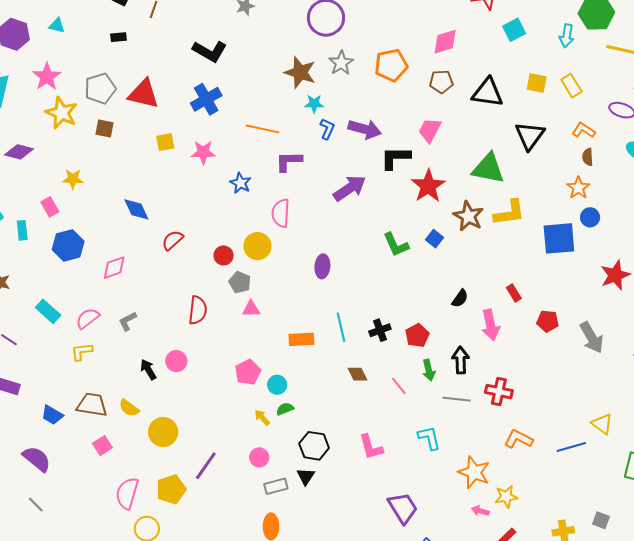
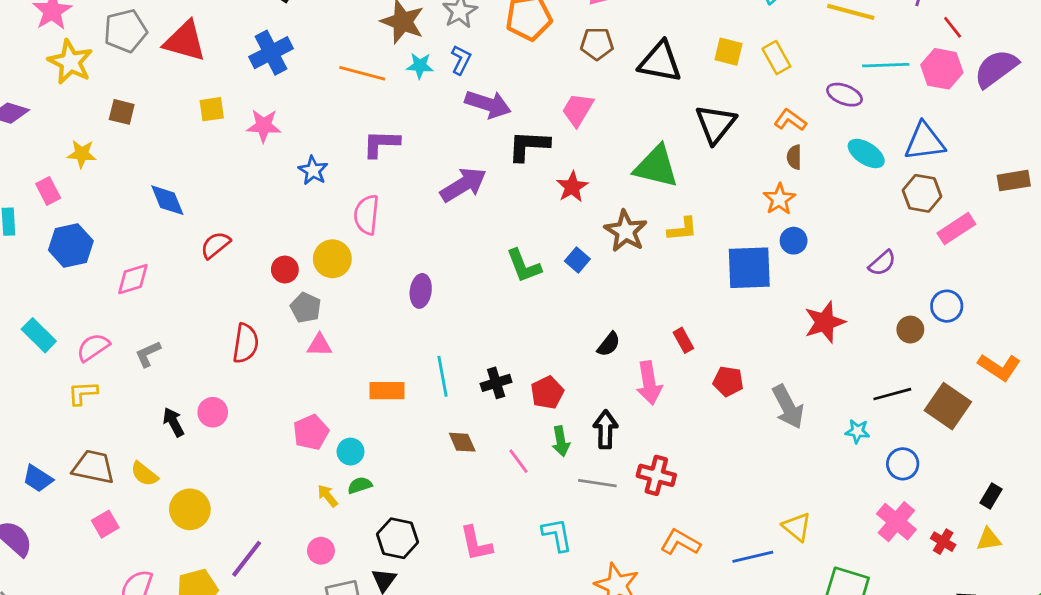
brown square: (104, 128) -> (122, 112), moved
orange line: (262, 129) -> (362, 73), moved
blue L-shape: (327, 129) -> (461, 60), moved
red star: (428, 186) -> (572, 187), size x0.7
yellow L-shape: (509, 213) -> (682, 229), size x0.7

